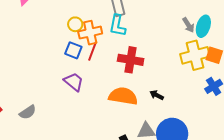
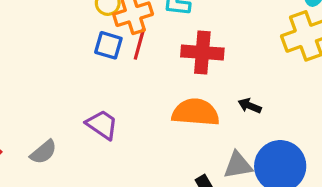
purple trapezoid: (74, 82) -> (102, 125), moved

